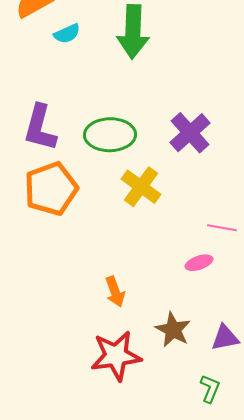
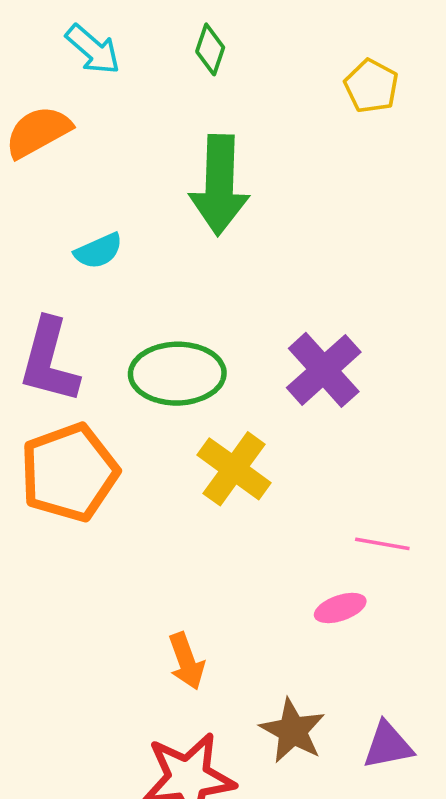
cyan semicircle: (67, 34) -> (98, 251), moved

